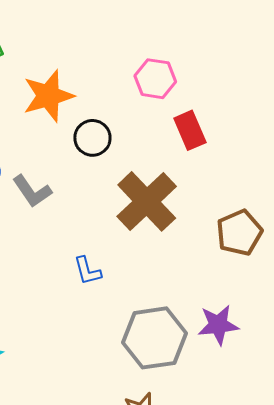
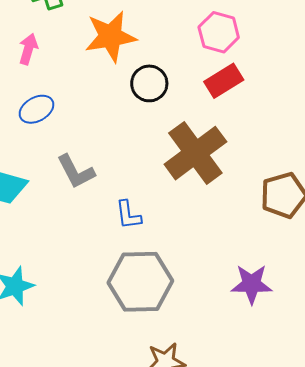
red rectangle: (190, 130) -> (224, 81), moved, turned 75
gray L-shape: (32, 191) -> (76, 172), moved
gray hexagon: (154, 338) -> (140, 282), moved

